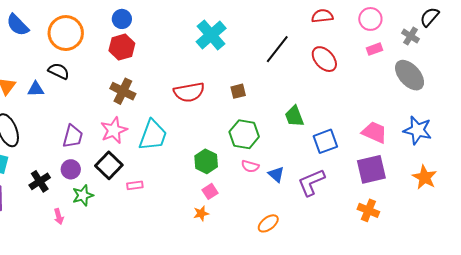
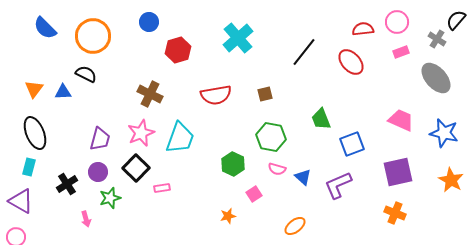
red semicircle: (322, 16) -> (363, 29), moved
red hexagon: (122, 47) -> (178, 50), moved
pink trapezoid: (374, 132) -> (401, 120), moved
pink square: (210, 191) -> (254, 194), moved

